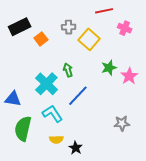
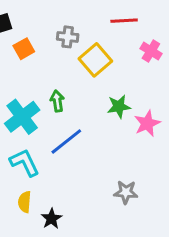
yellow semicircle: (56, 139) -> (25, 202), turned 88

